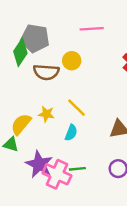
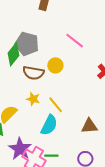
pink line: (92, 29) -> (75, 41), turned 36
yellow star: (46, 114) -> (33, 99), moved
cyan semicircle: (71, 133) -> (49, 125), size x1.5

